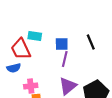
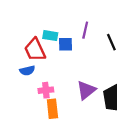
blue square: (62, 44) -> (66, 44), moved
purple line: (65, 59) -> (85, 30), moved

